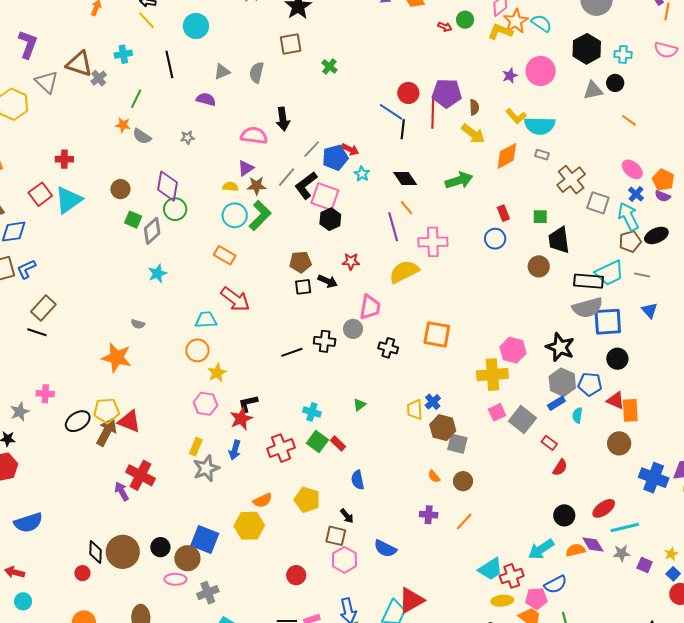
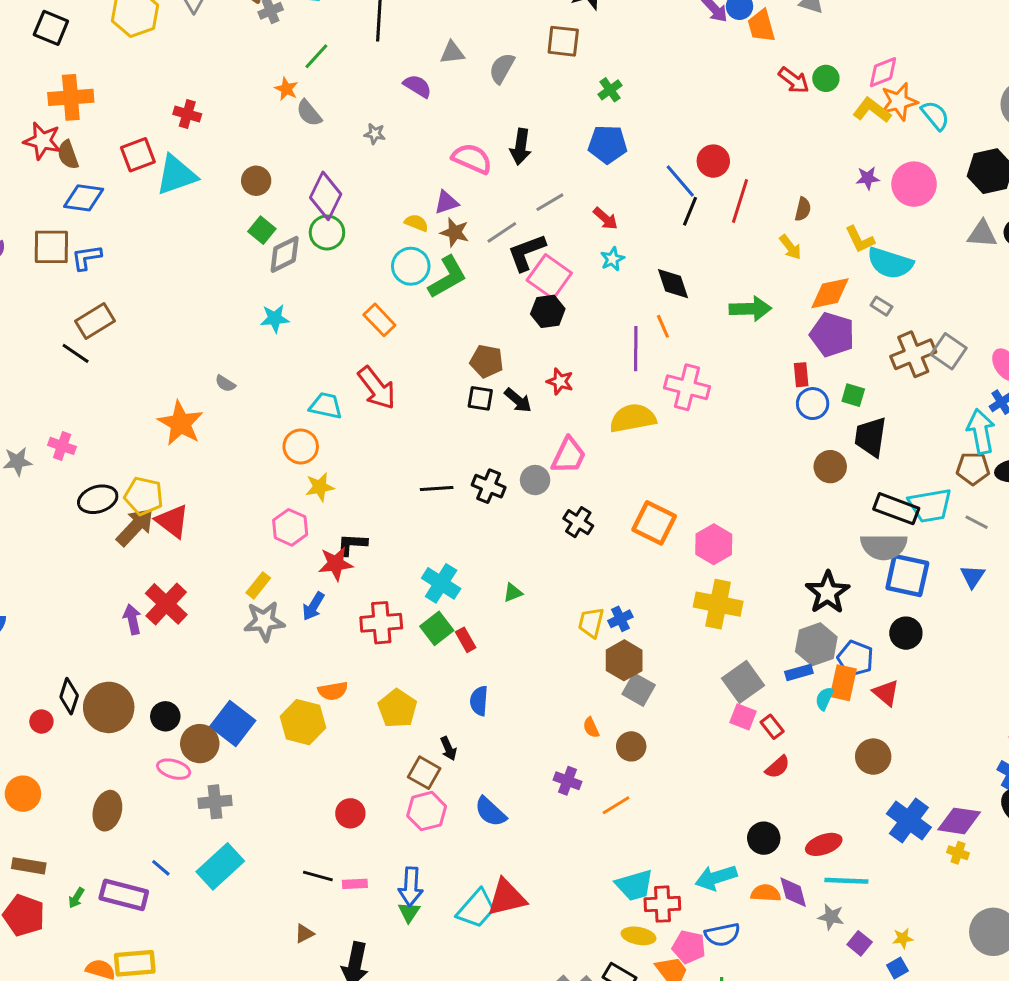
red arrow: (445, 27) -> (794, 80), size x1.5
purple pentagon: (447, 93) -> (832, 335), moved
yellow arrow: (473, 134) -> (790, 247), size x0.7
blue pentagon: (335, 158) -> (608, 144), moved
gray square: (598, 203) -> (949, 351), moved
blue circle: (495, 239) -> (813, 404), moved
pink hexagon: (513, 350) -> (714, 544), moved
orange rectangle: (630, 410) -> (843, 683), moved
cyan cross: (312, 412) -> (441, 583), size x1.4
pink square: (497, 412) -> (743, 717), moved, turned 30

